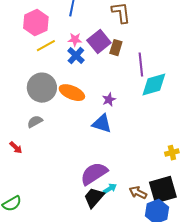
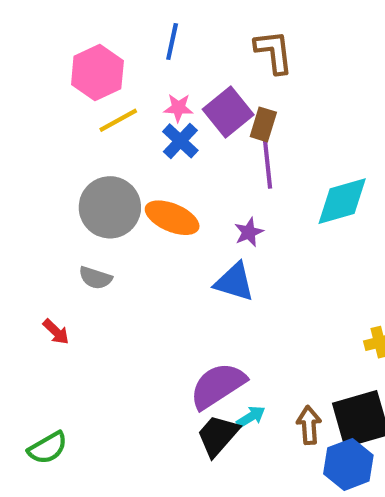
purple line: (141, 65) -> (267, 164), moved
gray semicircle: (35, 122) -> (95, 278), turned -133
brown arrow: (138, 193) -> (309, 425), turned 60

